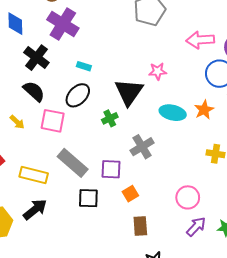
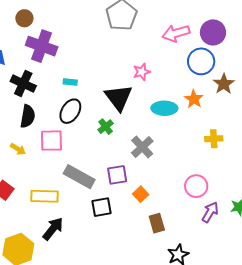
black semicircle: (34, 91) -> (28, 116), turned 70

